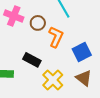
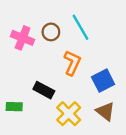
brown circle: (38, 23) -> (51, 32), moved

